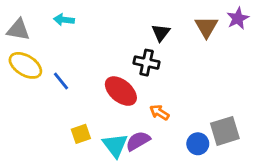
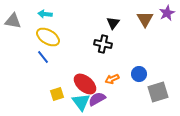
yellow ellipse: (25, 65) -> (48, 37), moved
red ellipse: (121, 91) -> (85, 84), moved
orange arrow: (159, 112) -> (112, 79), turned -56
blue circle: (198, 144) -> (139, 74), moved

